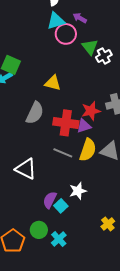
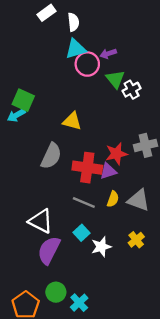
purple arrow: (80, 18) -> (108, 54), moved, turned -48
yellow semicircle: (88, 150) -> (113, 199), size x0.6
purple semicircle: (50, 200) -> (49, 250), moved, size x1.4
cyan square: (61, 206) -> (81, 233), moved
yellow cross: (108, 224) -> (136, 240), moved

